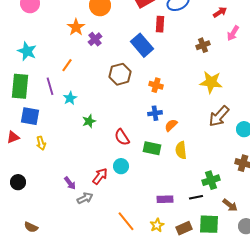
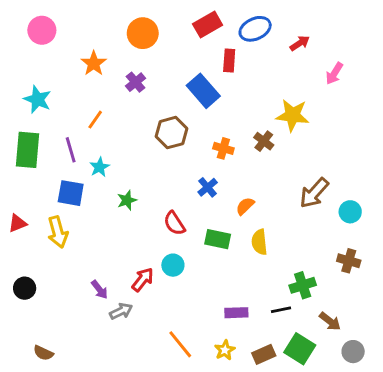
red arrow: (220, 12) -> (300, 43), moved
orange star: (76, 27) -> (94, 63), moved
brown cross: (203, 45) -> (264, 141), moved, turned -32
yellow star: (211, 82) -> (293, 115), moved
blue cross: (155, 113) -> (208, 187), moved, turned -32
blue square: (30, 116) -> (71, 193), moved
yellow arrow: (41, 143) -> (58, 232), size x1.5
green square: (209, 224) -> (300, 349), turned 30

